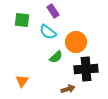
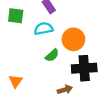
cyan semicircle: (48, 32) -> (43, 29), turned 132

